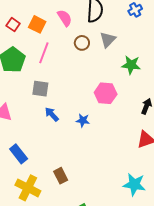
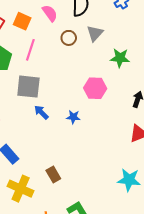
gray square: (40, 89) -> (28, 87), size x1.4

